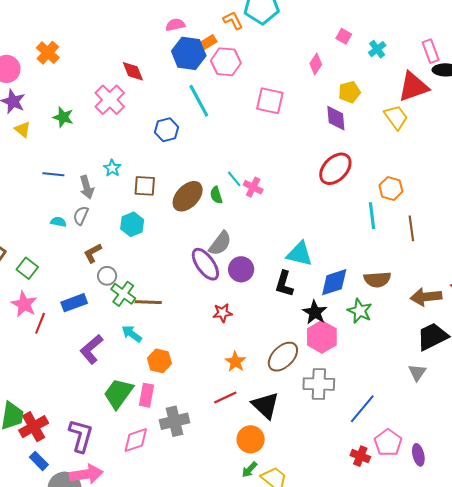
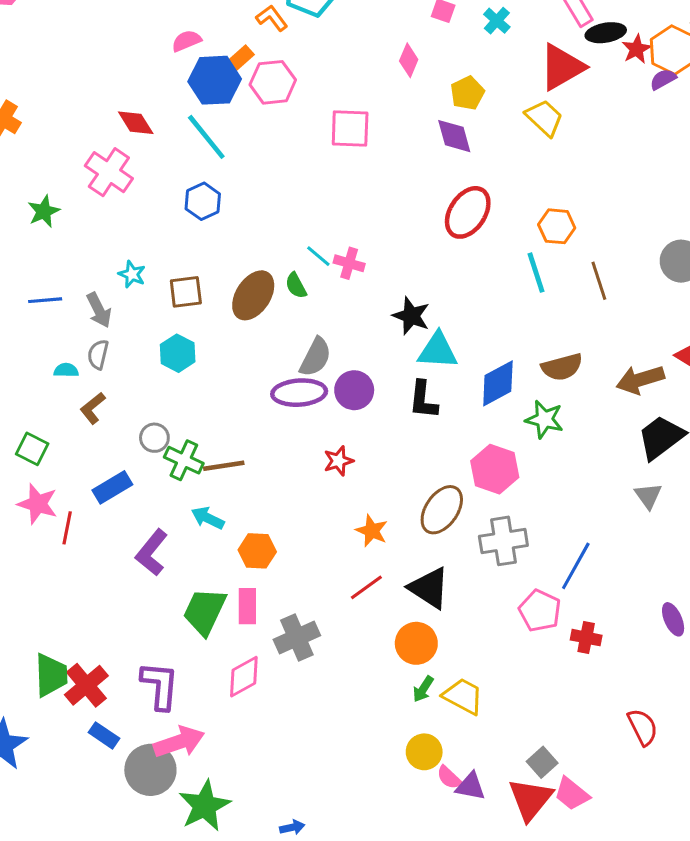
cyan line: (199, 101) -> (206, 137), moved
green star: (63, 117) -> (44, 211), turned -30
brown L-shape: (93, 253) -> (93, 408), moved
purple ellipse: (205, 264) -> (299, 393), turned -48
black star: (315, 312) -> (411, 316), moved
pink pentagon: (388, 443) -> (540, 611), moved

